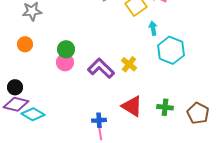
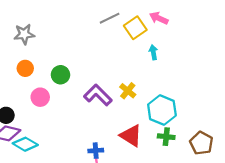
orange circle: (25, 44) -> (25, 68), moved
cyan hexagon: (171, 50) -> (162, 110), moved
pink circle: (65, 62) -> (40, 97), moved

